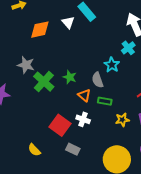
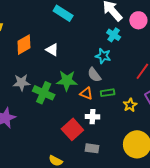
white triangle: (68, 22) -> (52, 50), moved
green star: (70, 77) -> (67, 81), size x1.5
red square: (60, 125) -> (72, 129), turned 30

